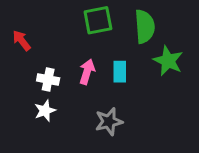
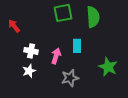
green star: (168, 61) -> (108, 67), moved
pink arrow: (87, 72) -> (56, 56), moved

